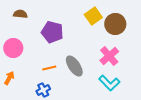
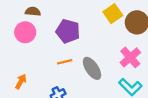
pink circle: (13, 48) -> (25, 32), moved
orange line: (49, 68) -> (65, 62), moved

